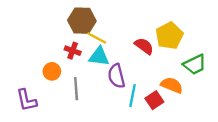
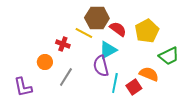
brown hexagon: (82, 21) -> (97, 18), moved
red semicircle: (144, 46) -> (118, 29), moved
cyan triangle: (99, 56) -> (108, 50), moved, turned -36
gray line: (76, 89) -> (66, 77), turned 36

